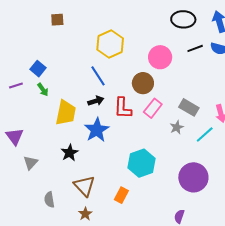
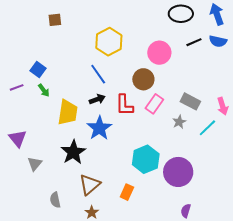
black star: (70, 153) -> (73, 152), size x1.4
purple circle: (193, 177) -> (178, 172), moved
brown triangle: (84, 186) -> (90, 185), turned 35

